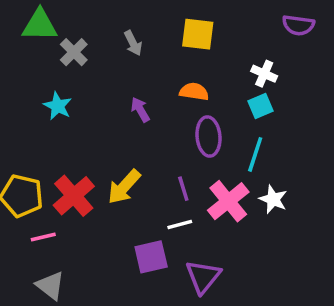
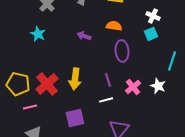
purple arrow: (140, 110) -> (84, 36), turned -40
cyan line: (255, 154) -> (172, 61), moved
yellow arrow: (124, 187) -> (75, 79), turned -35
pink cross: (228, 201) -> (133, 87), size x0.7
purple square: (151, 257) -> (75, 118), moved

